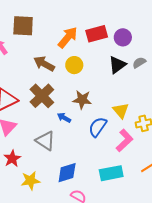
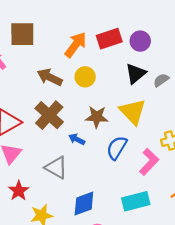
gray semicircle: (139, 63) -> (161, 80), moved
yellow triangle: (121, 111) -> (133, 112), moved, size x1.4

